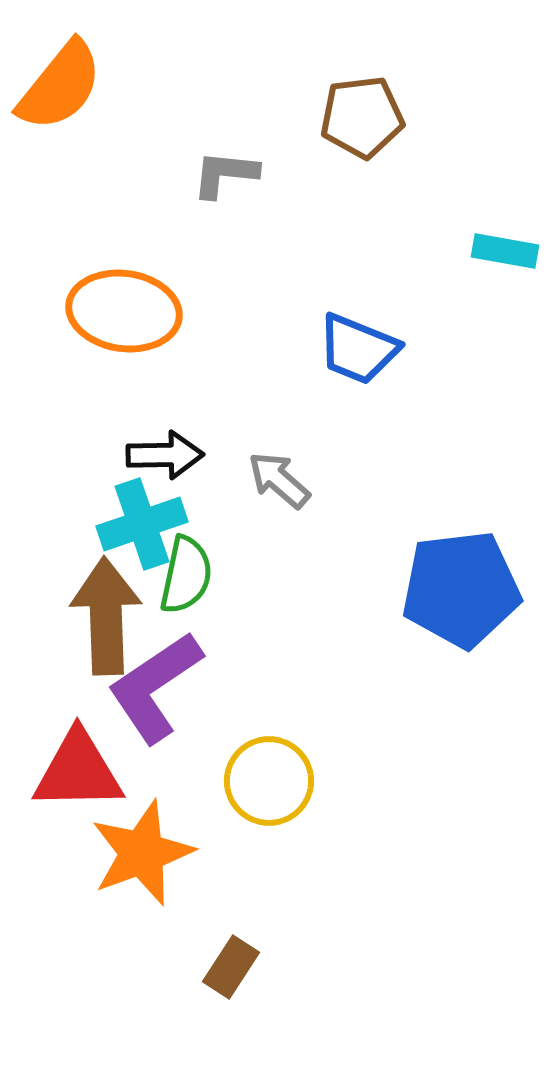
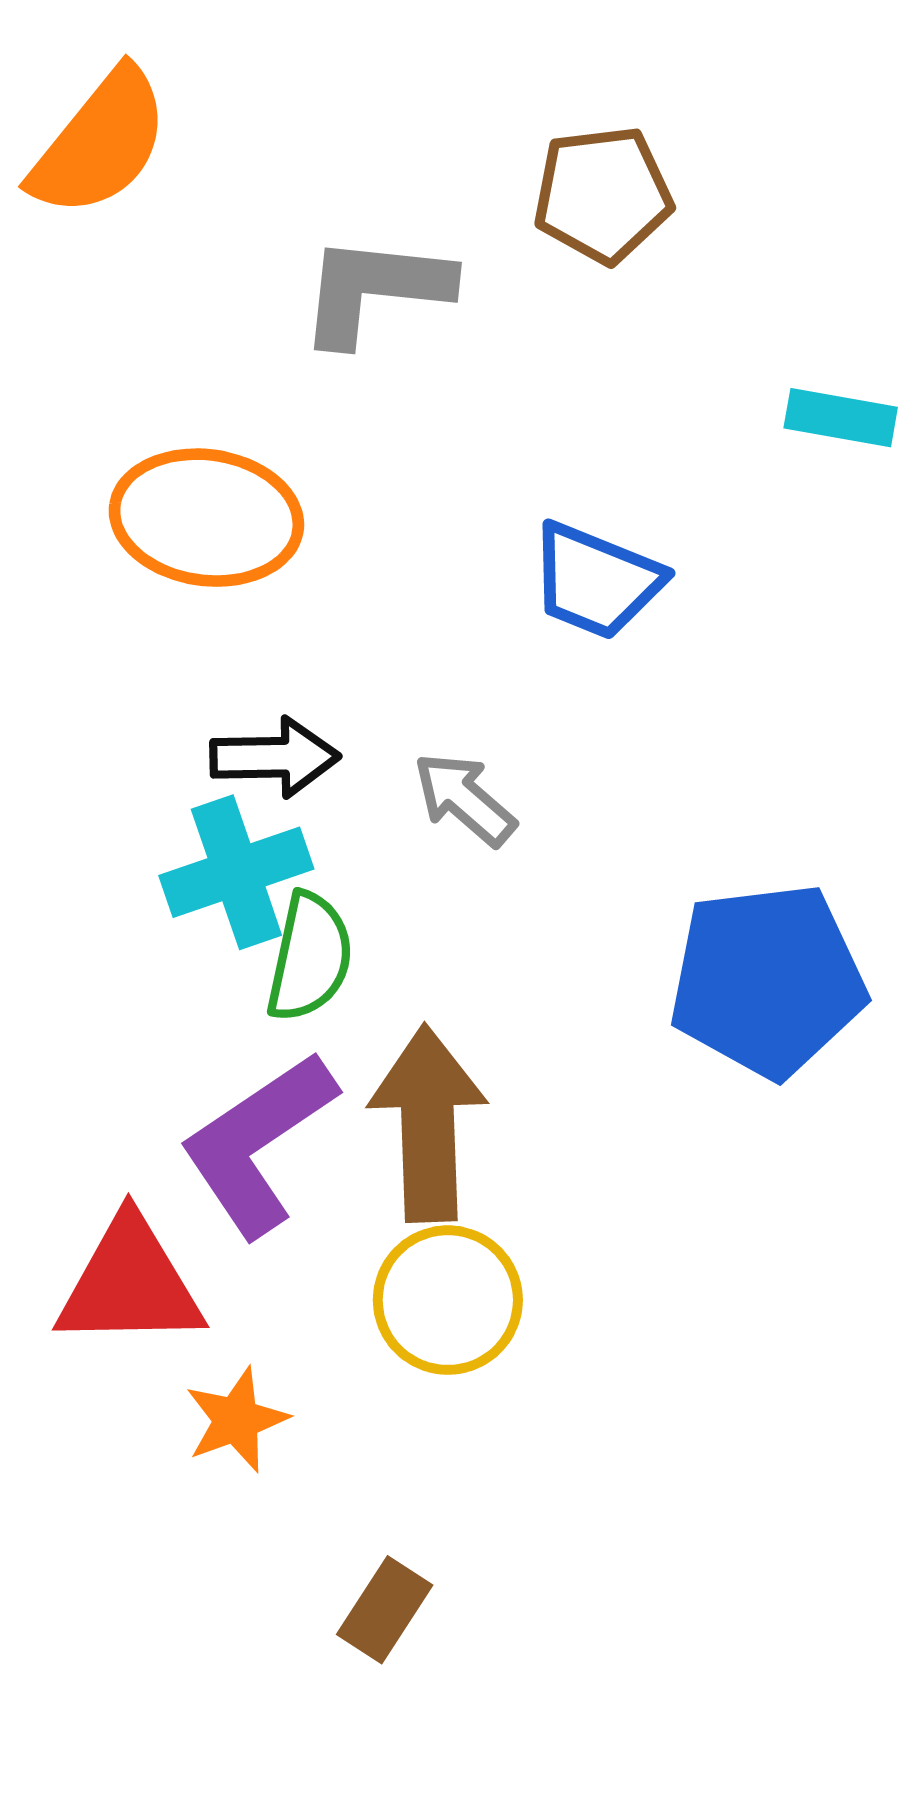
gray L-shape: (225, 174) -> (375, 290), size x1.4
brown arrow: (106, 616) -> (428, 1124), moved
orange star: (142, 853) -> (236, 1420), size x0.6

